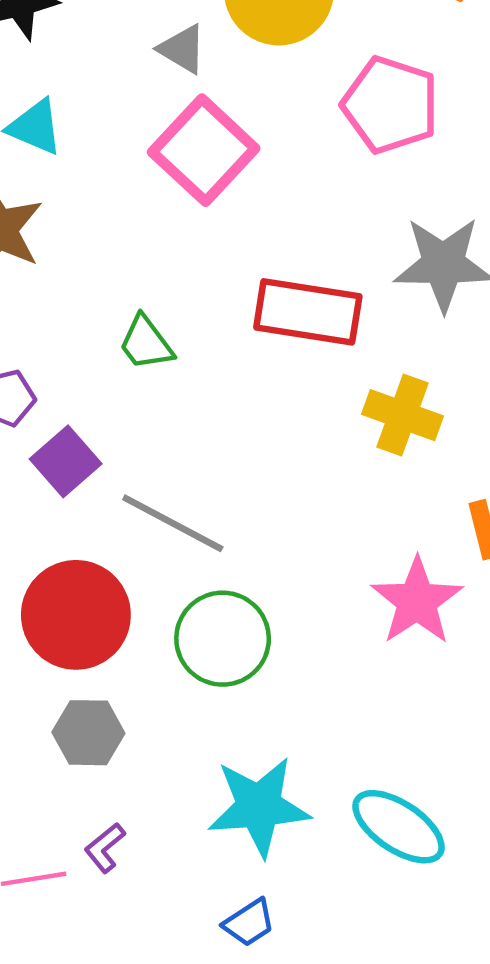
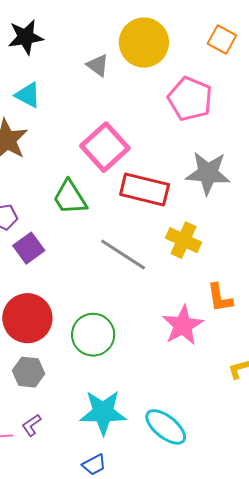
pink square: (204, 150) -> (105, 147), moved
green trapezoid: (146, 343) -> (70, 197), size x1.4
gray line: (173, 523) -> (123, 254), moved

